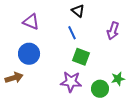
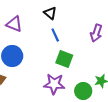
black triangle: (78, 11) -> (50, 13), moved

